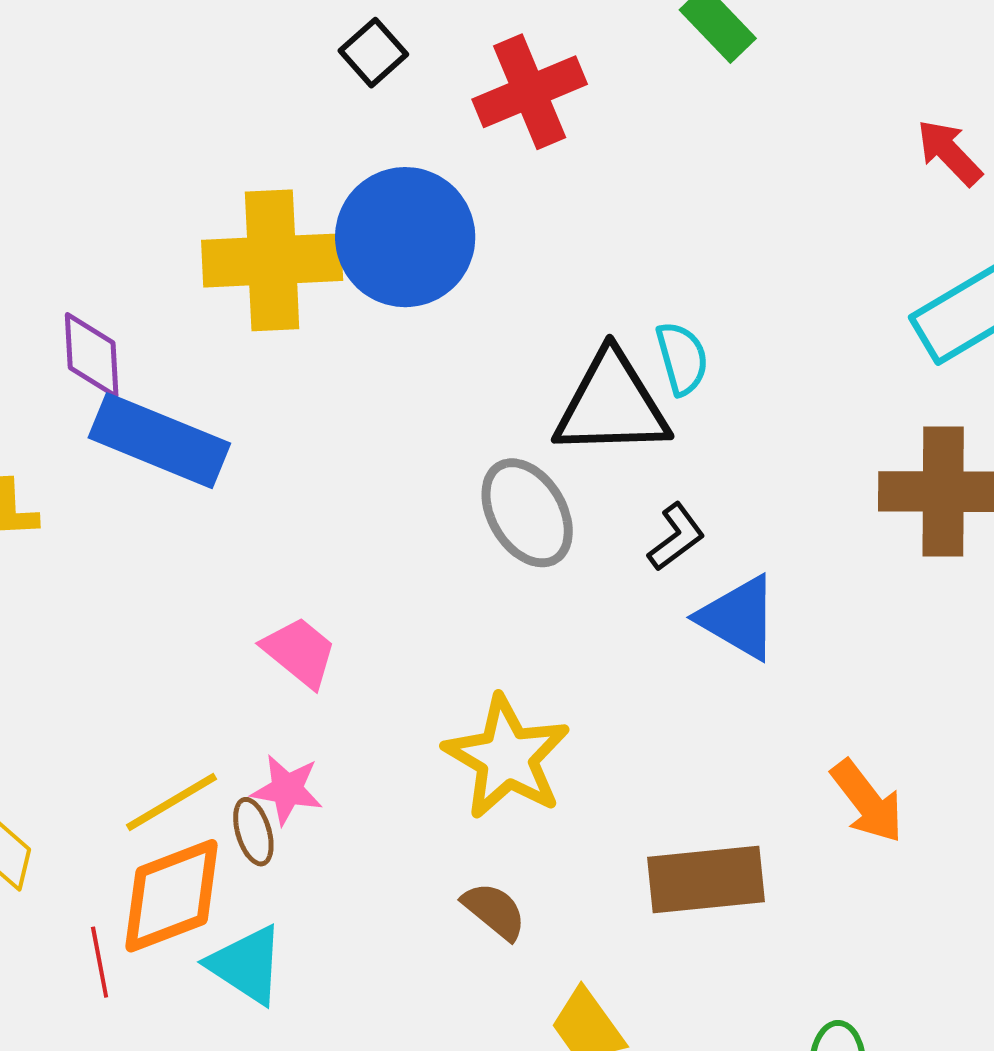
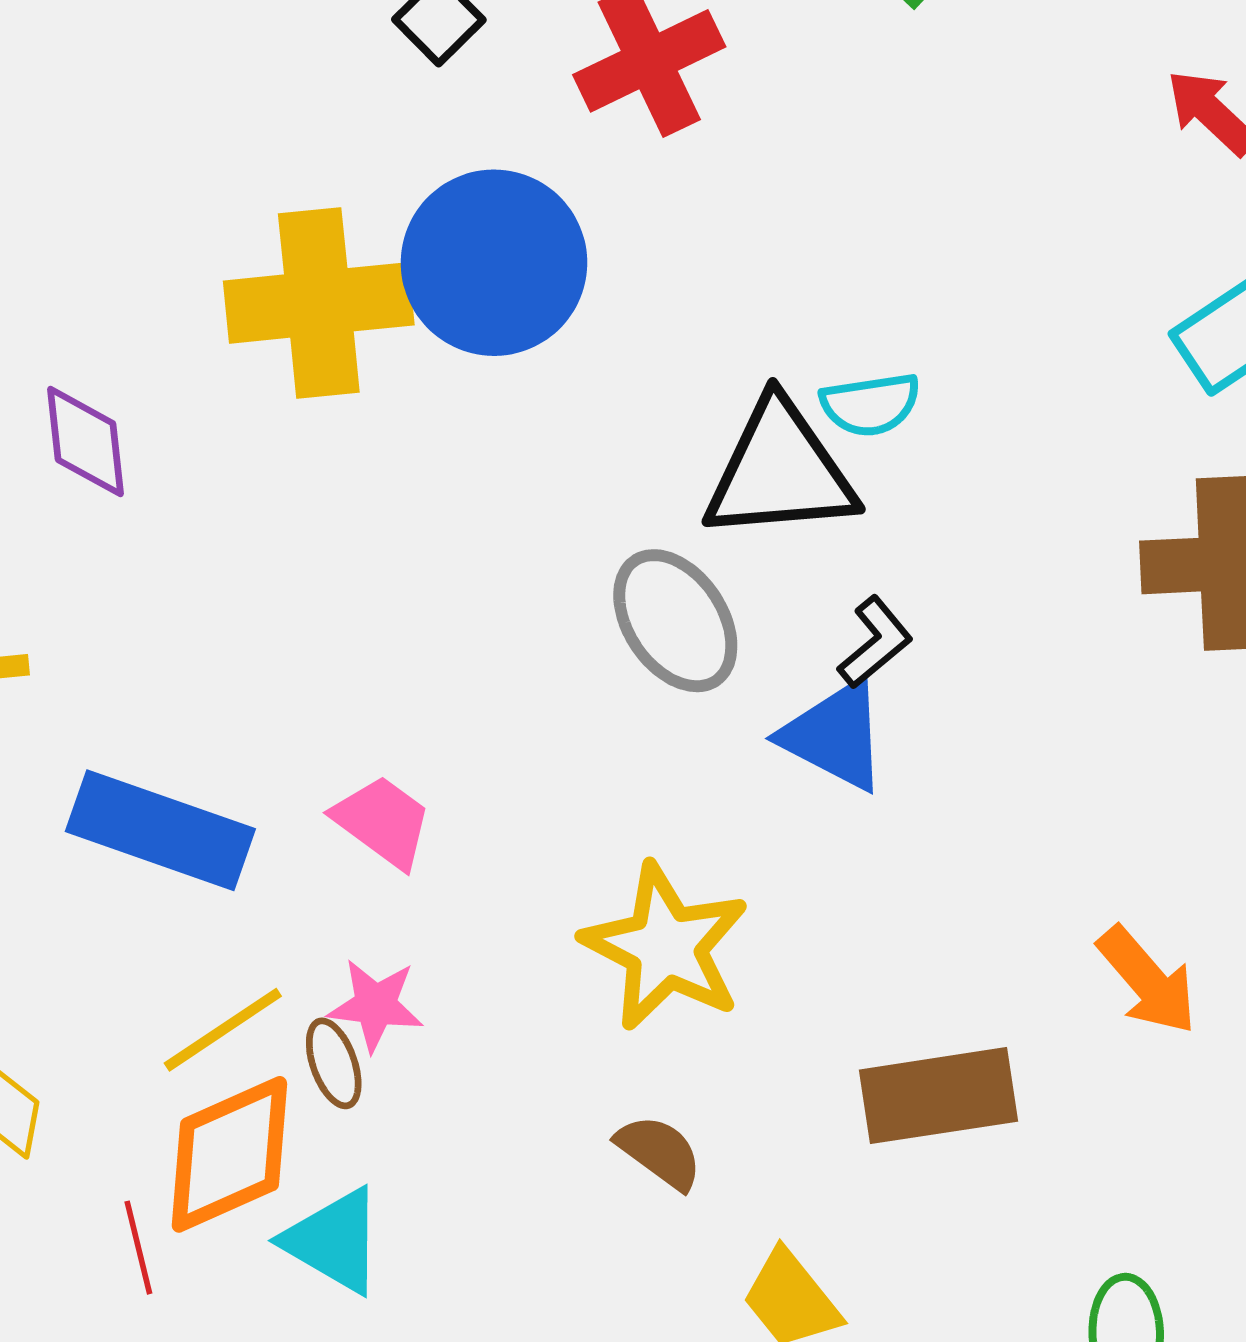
cyan semicircle: (682, 358) -> (870, 404), turned 100
blue rectangle: (159, 441) -> (160, 830), moved
blue triangle: (739, 618) -> (835, 735), moved

